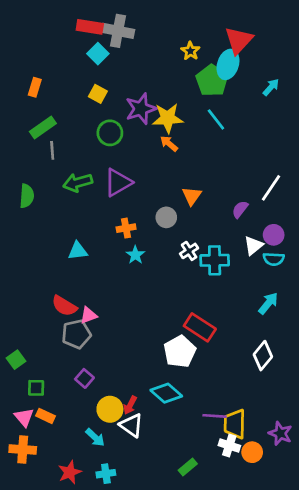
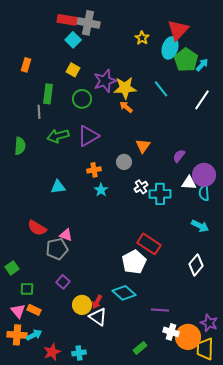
green pentagon: (212, 81) -> (186, 60), moved
green rectangle: (43, 127) -> (48, 94), moved, turned -48
white line: (271, 188) -> (202, 100), moved
purple circle: (274, 235) -> (204, 175), size x1.5
white triangle: (253, 246) -> (189, 183), turned 42
cyan semicircle: (274, 259) -> (204, 193), turned 84
cyan arrow: (268, 303) -> (200, 226), turned 78
red semicircle: (64, 306) -> (37, 228), moved
pink triangle: (88, 315) -> (66, 235), turned 40
yellow trapezoid: (235, 424) -> (205, 349), moved
cyan arrow: (95, 437) -> (34, 335), moved, turned -70
orange circle: (252, 452) -> (188, 337), size x1.6

